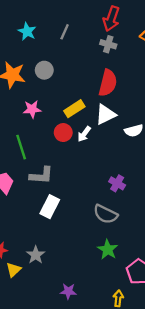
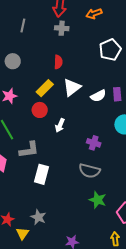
red semicircle: (108, 83) -> (58, 62), moved, size x0.6
white arrow: (84, 134) -> (60, 125), moved

